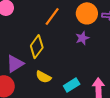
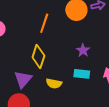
purple star: (82, 38) -> (83, 50), moved
cyan rectangle: (72, 85) -> (82, 74), moved, turned 56

